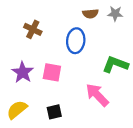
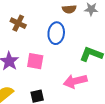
pink arrow: (97, 95) -> (75, 81), turned -60

